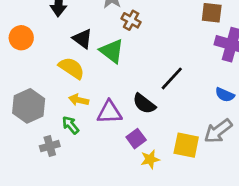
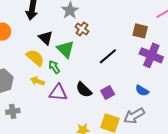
black line: (172, 78) -> (108, 56), moved
green arrow: (71, 125) -> (54, 67), moved
purple square: (136, 139) -> (108, 93), moved

